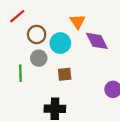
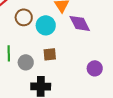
gray circle: (39, 58) -> (26, 62), moved

